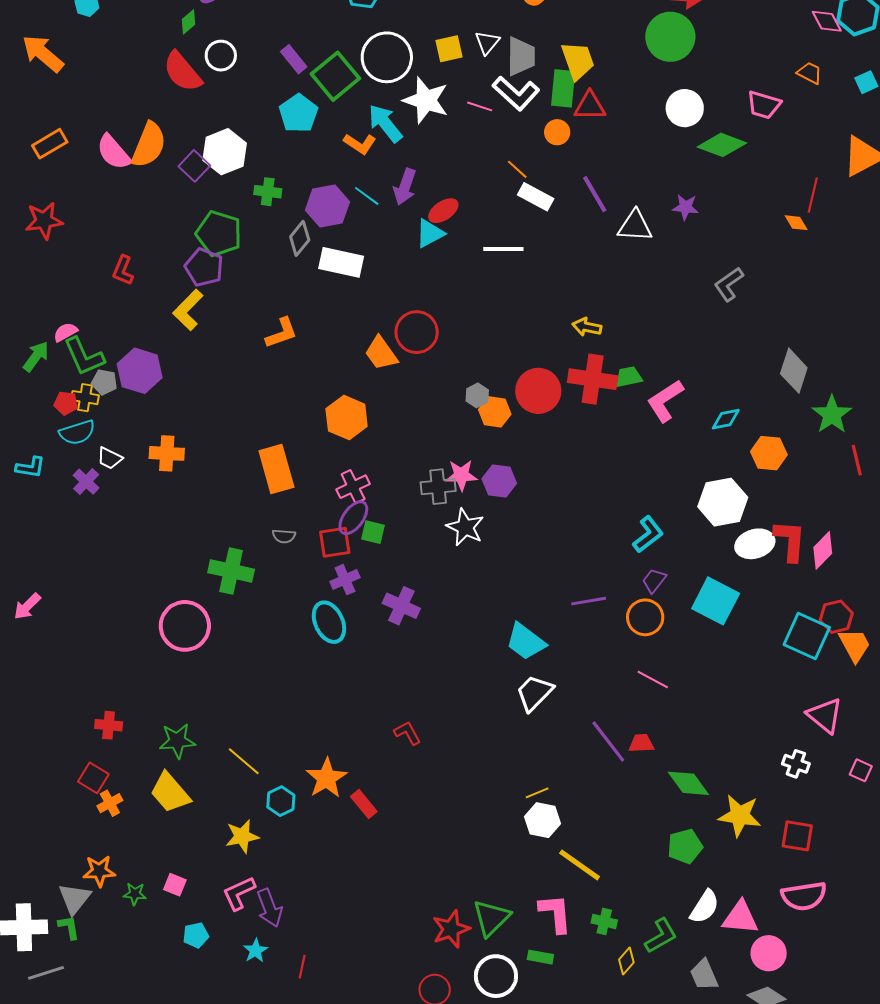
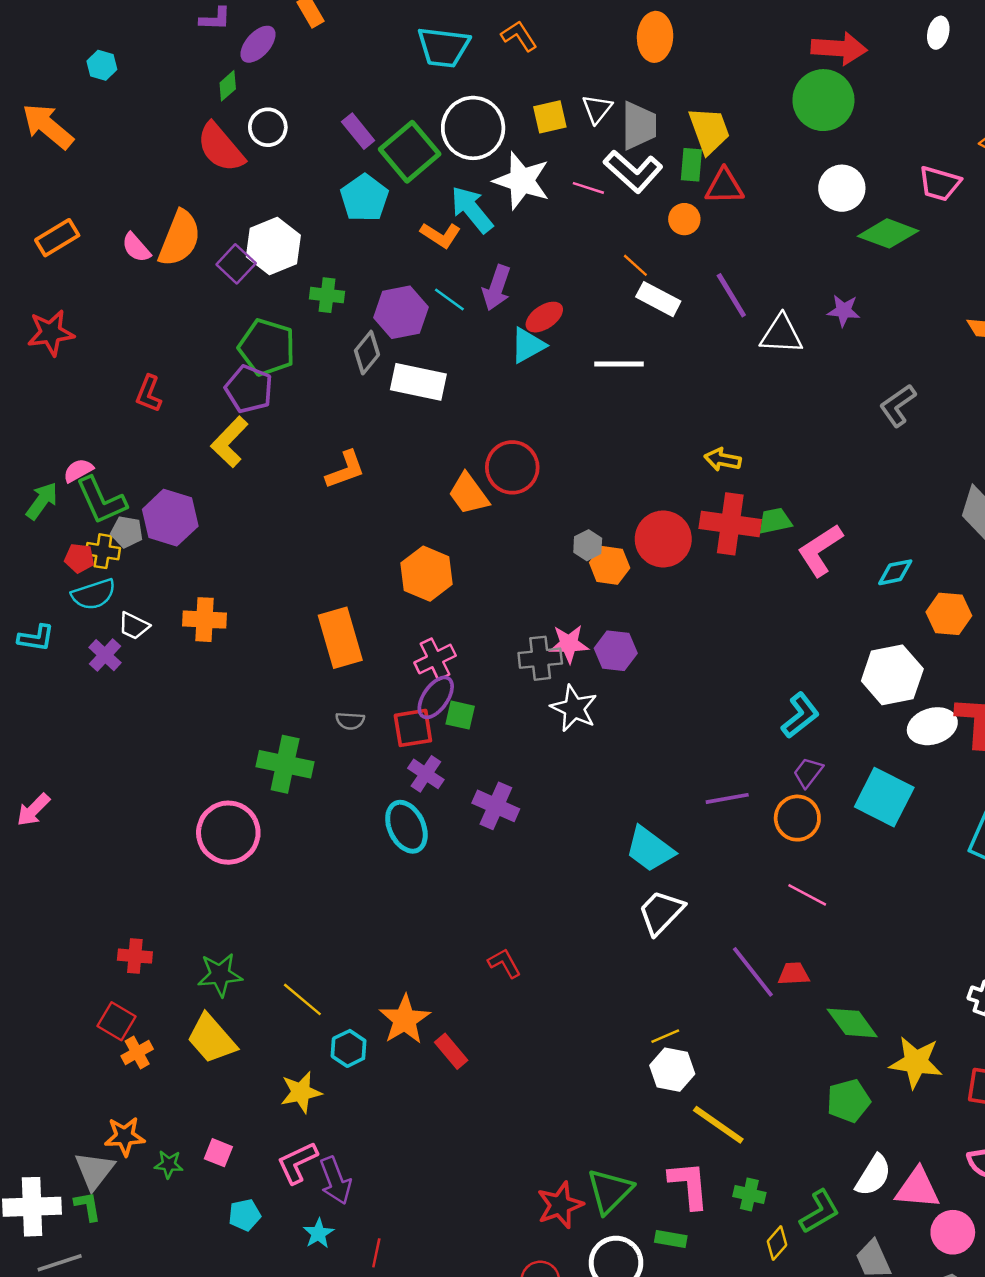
green rectangle: (563, 88) -> (691, 165), size x0.7
pink semicircle: (114, 152) -> (136, 248), size x0.7
purple cross: (345, 580) -> (426, 774), turned -32

